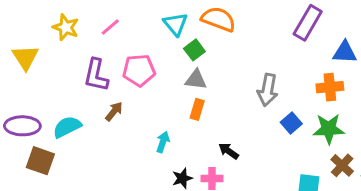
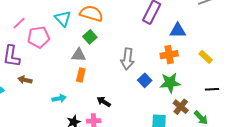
green square: (194, 50) -> (90, 37), moved
pink pentagon: (139, 70) -> (39, 37), moved
brown arrow: (114, 111) -> (25, 80), turned -112
cyan arrow: (163, 142) -> (59, 98), turned 64

